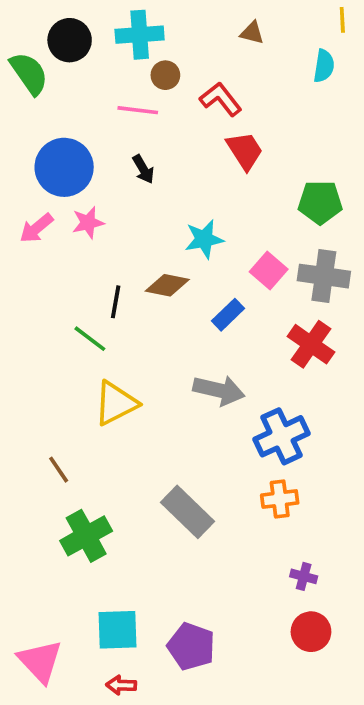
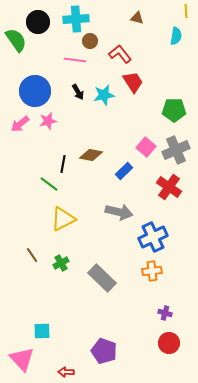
cyan star: (204, 239) -> (104, 95), moved
gray cross: (324, 276) -> (176, 150), turned -32
green cross: (86, 536) -> (61, 263), moved, size x0.6
cyan square: (118, 630) -> (42, 331), moved, size x0.7

